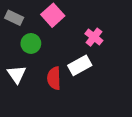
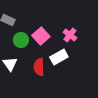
pink square: (53, 15) -> (41, 36), moved

